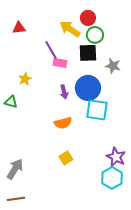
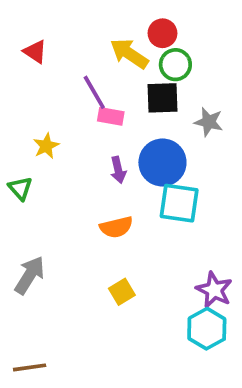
red triangle: (19, 28) -> (35, 52), turned 40
green triangle: (11, 102) -> (20, 188), turned 32
gray arrow: (15, 169) -> (30, 275), moved

